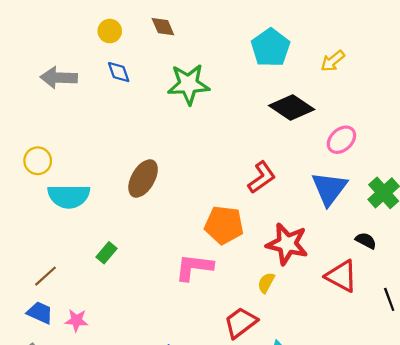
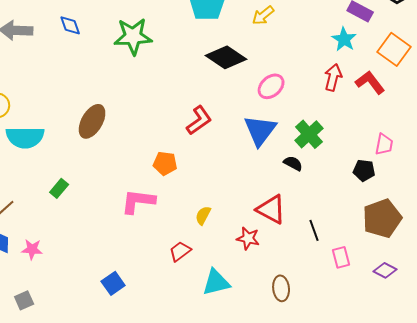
orange pentagon: (224, 225) -> (165, 163), size x0.7
black semicircle: (366, 241) -> (293, 163), moved
red star: (287, 244) -> (248, 238), moved, size x0.6
red trapezoid: (241, 323) -> (180, 251), size x0.7

